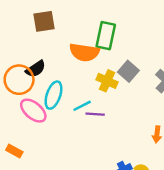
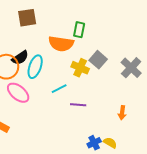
green rectangle: (106, 36) -> (79, 30), size x0.7
cyan ellipse: (53, 95) -> (35, 67), moved
purple line: (95, 114) -> (78, 105), moved

